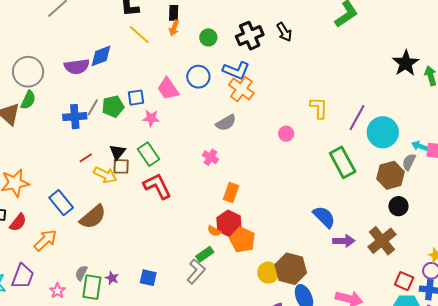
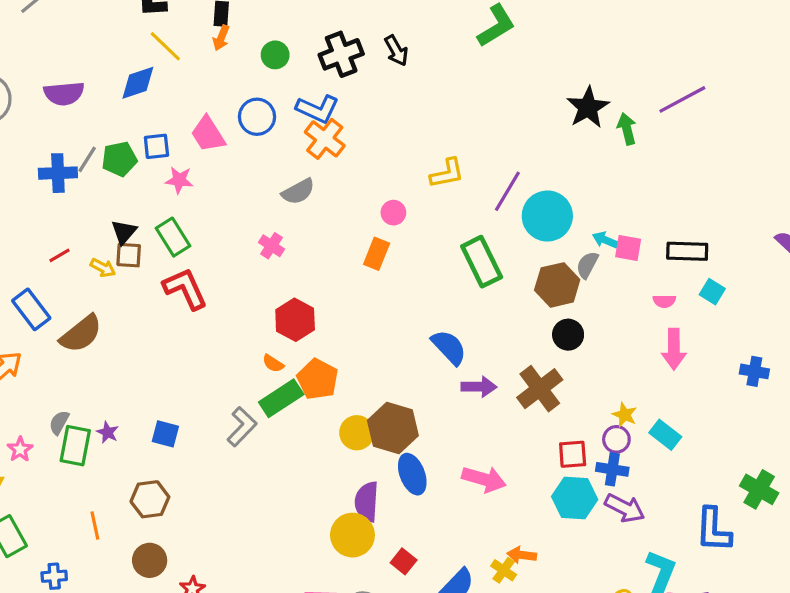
blue diamond: (101, 56) -> (138, 83), moved
yellow L-shape: (319, 108) -> (447, 173), turned 75
red line: (86, 158) -> (60, 255), moved
yellow arrow: (105, 175) -> (103, 268), size x0.7
orange rectangle: (231, 192) -> (377, 254), moved
red hexagon: (229, 223) -> (295, 320), moved
green rectangle: (205, 254) -> (281, 398), moved, size x1.5
red square: (404, 281) -> (573, 454), turned -30

